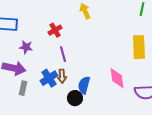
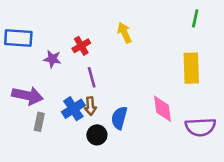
yellow arrow: (85, 11) -> (124, 33), moved
purple star: (26, 47) -> (52, 59), moved
black circle: (75, 98) -> (97, 135), moved

